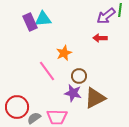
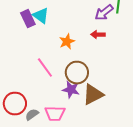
cyan triangle: (43, 19) -> (41, 16), turned 42
orange star: (64, 53) -> (67, 42), moved
brown circle: (79, 76) -> (77, 73), size x1.5

